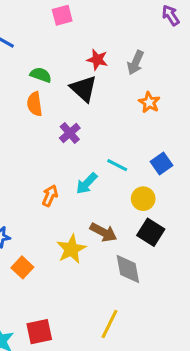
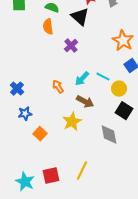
orange star: (149, 102) -> (123, 41), moved, size x1.5
cyan line: (117, 165) -> (103, 77), moved
orange arrow: (50, 196) -> (58, 87), turned -56
brown arrow: (103, 232) -> (85, 102), moved
yellow line: (110, 324) -> (82, 171), moved

